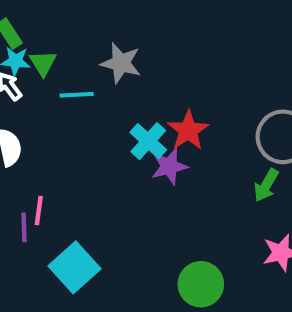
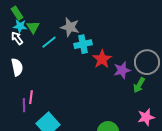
cyan line: (77, 95) -> (49, 42), turned -35
cyan cross: (148, 141) -> (83, 44), moved, turned 36
purple star: (169, 166) -> (122, 70), moved

